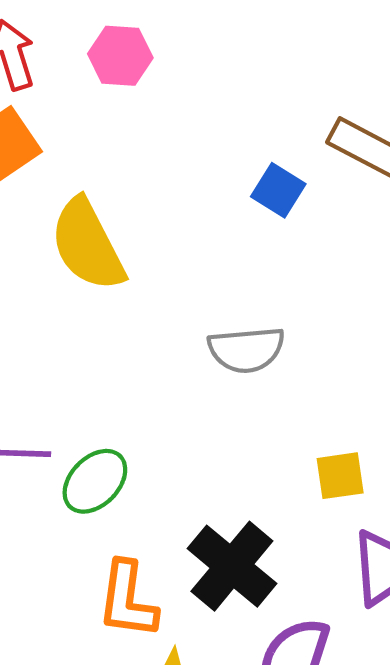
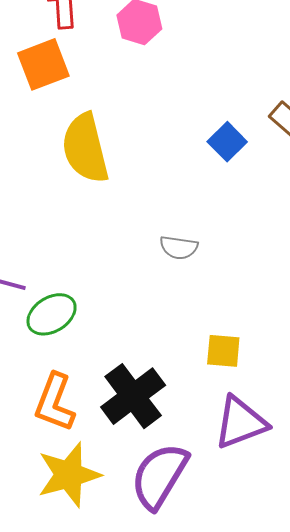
gray semicircle: (246, 350) -> (179, 248), size x0.7

